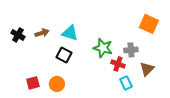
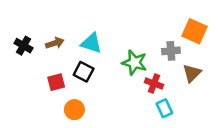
gray cross: (131, 50) -> (171, 51), moved
brown triangle: (147, 69) -> (192, 73), moved
red square: (33, 83) -> (56, 82), moved

